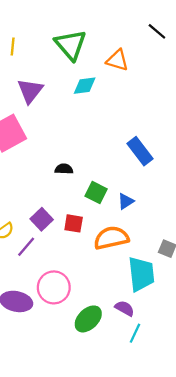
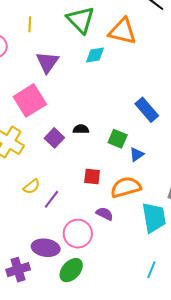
orange triangle: (117, 60) -> (122, 31), size x1.4
green square: (96, 193) -> (118, 139), moved
purple square: (42, 219) -> (54, 138), moved
purple semicircle: (125, 308) -> (105, 214), moved
green ellipse: (88, 319) -> (71, 270), moved

